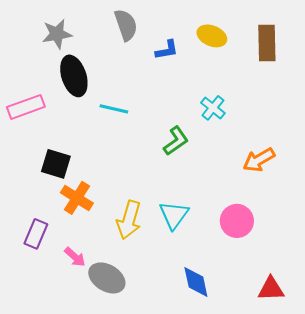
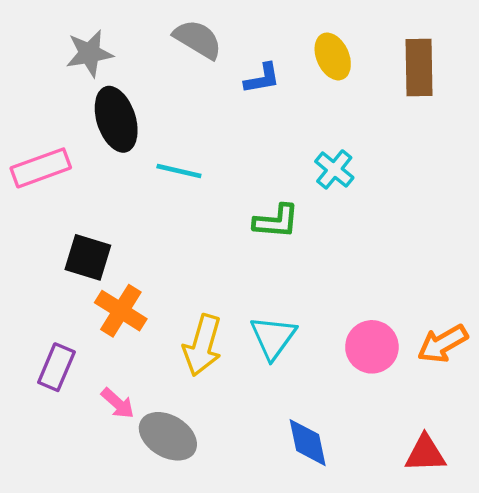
gray semicircle: (126, 25) -> (198, 39), turned -40
yellow ellipse: (212, 36) -> (333, 56), turned 44
green L-shape: (176, 141) -> (276, 221), turned 40
orange arrow: (259, 160) -> (443, 344), moved

